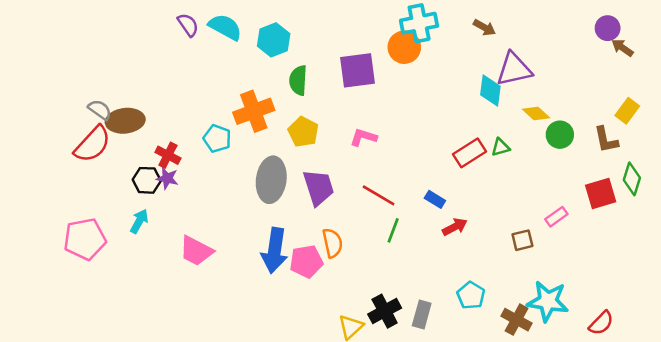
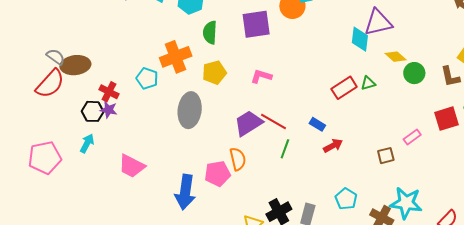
yellow pentagon: (303, 132) -> (214, 73), turned 30
purple trapezoid: (318, 187) -> (248, 123), moved, turned -104
blue arrow: (274, 250) -> (185, 192), moved

